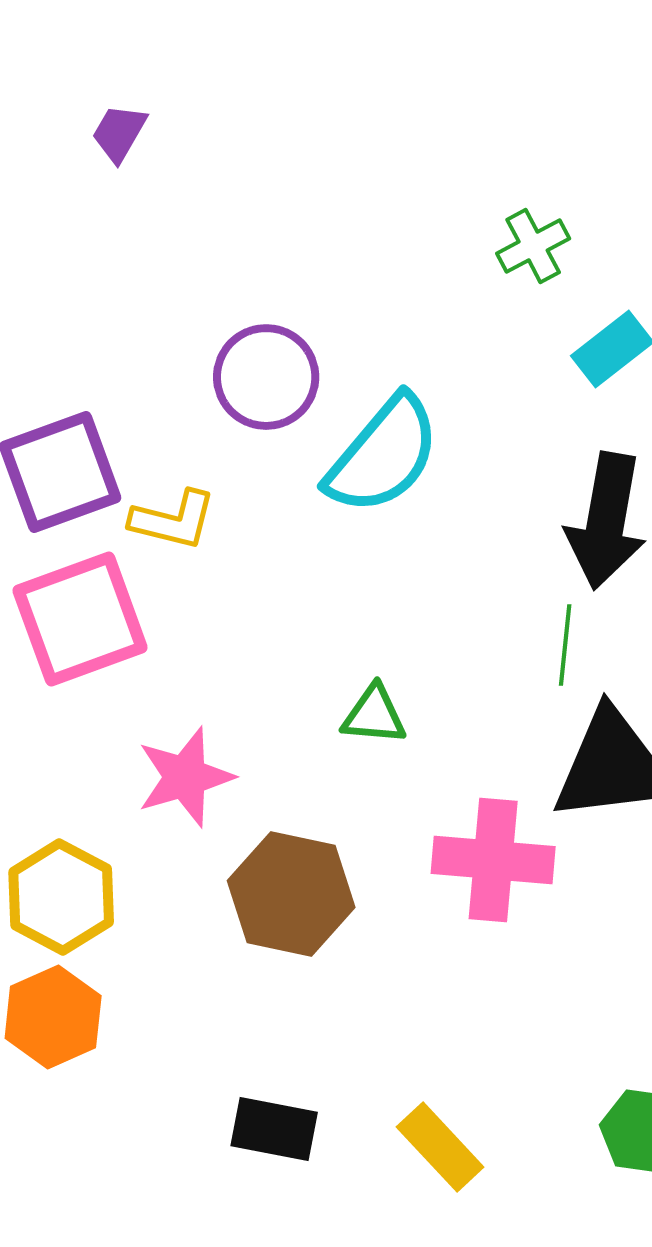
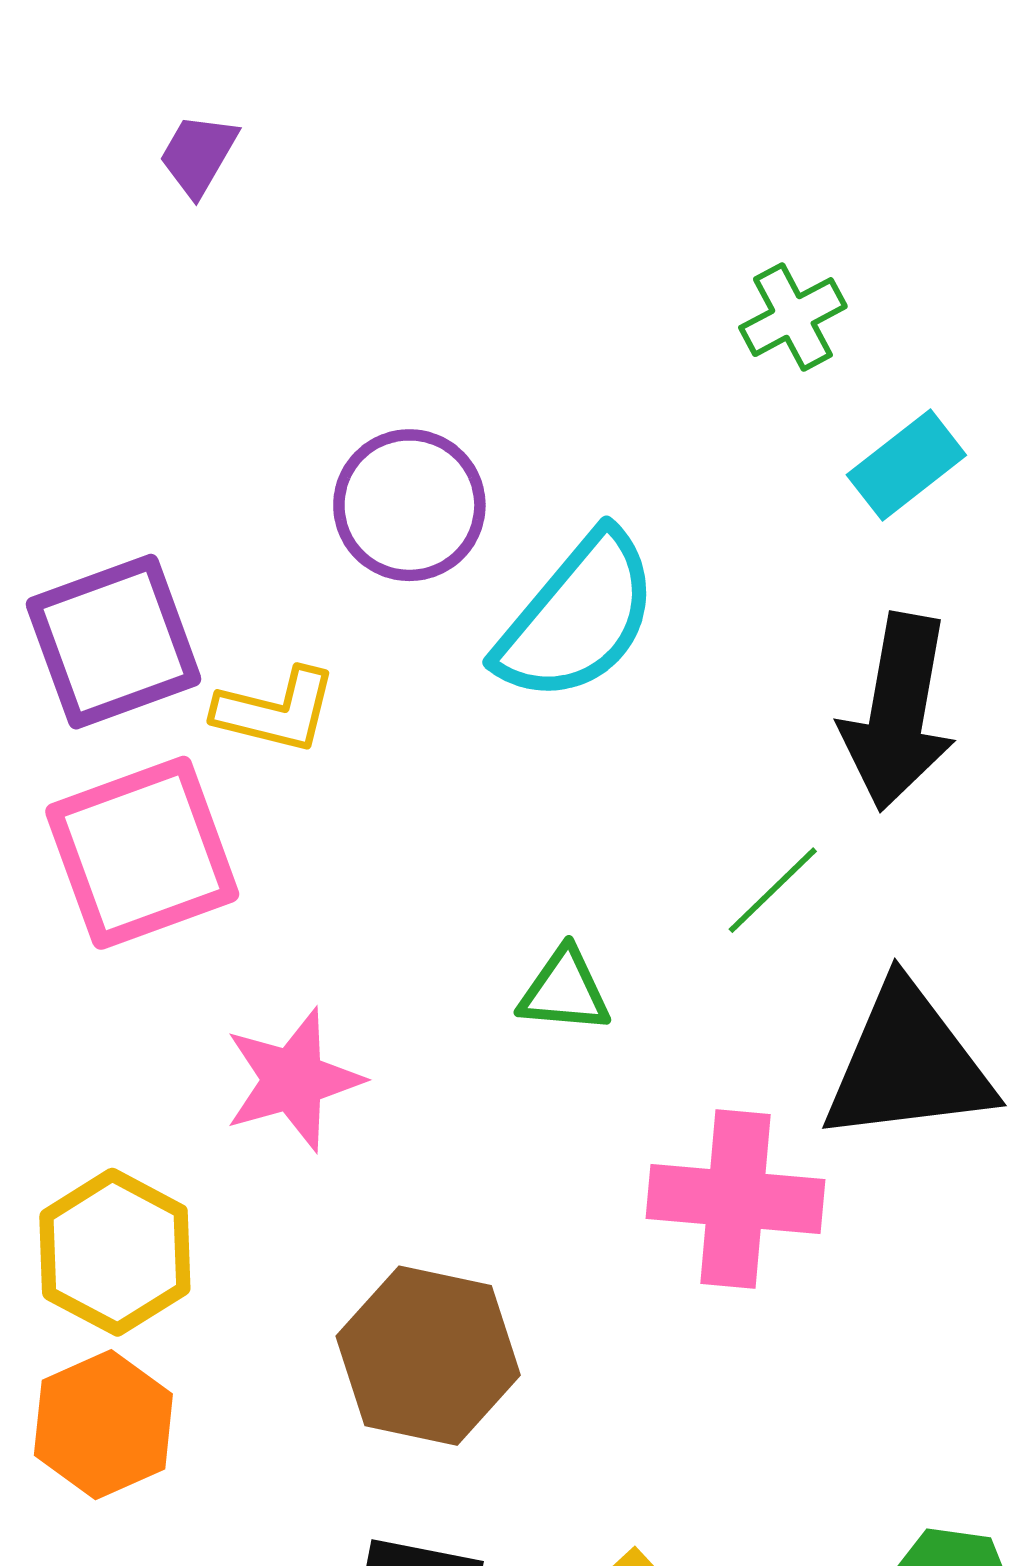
green line: (565, 645) -> (773, 890), moved, turned 40
brown hexagon: (291, 894) -> (428, 1356), moved

